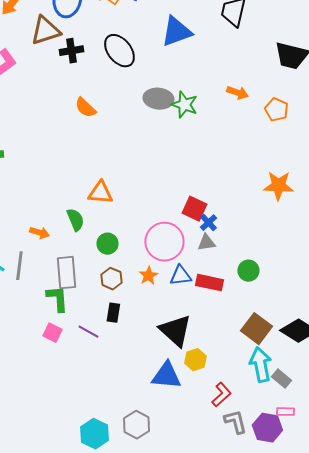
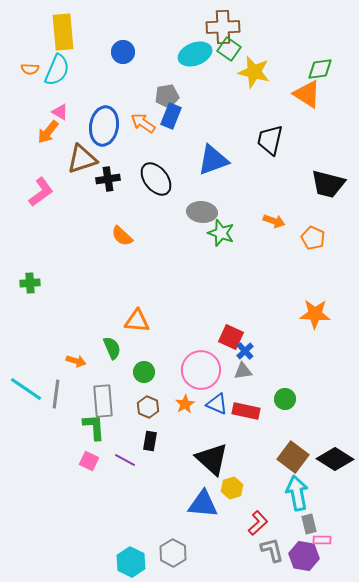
gray ellipse: (158, 99) -> (202, 212), moved
blue triangle: (180, 276) -> (217, 404), turned 30
gray rectangle: (281, 379) -> (309, 524), moved, turned 36

